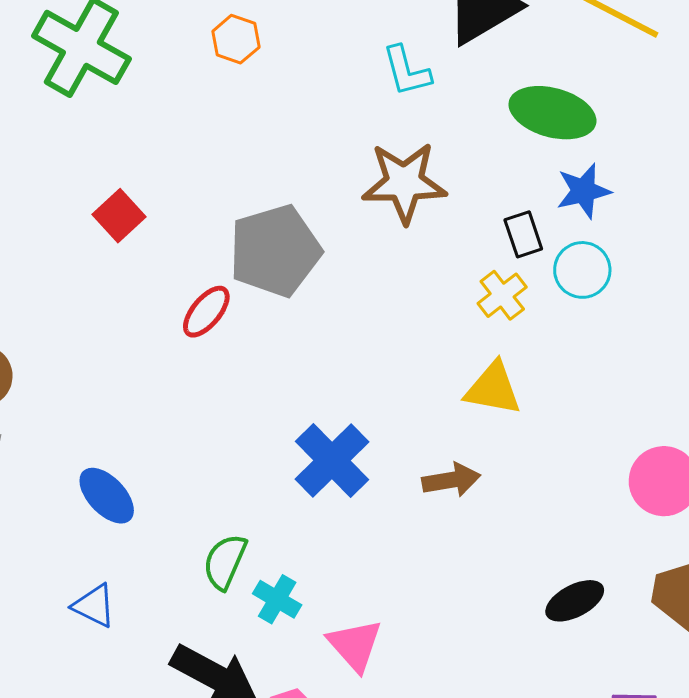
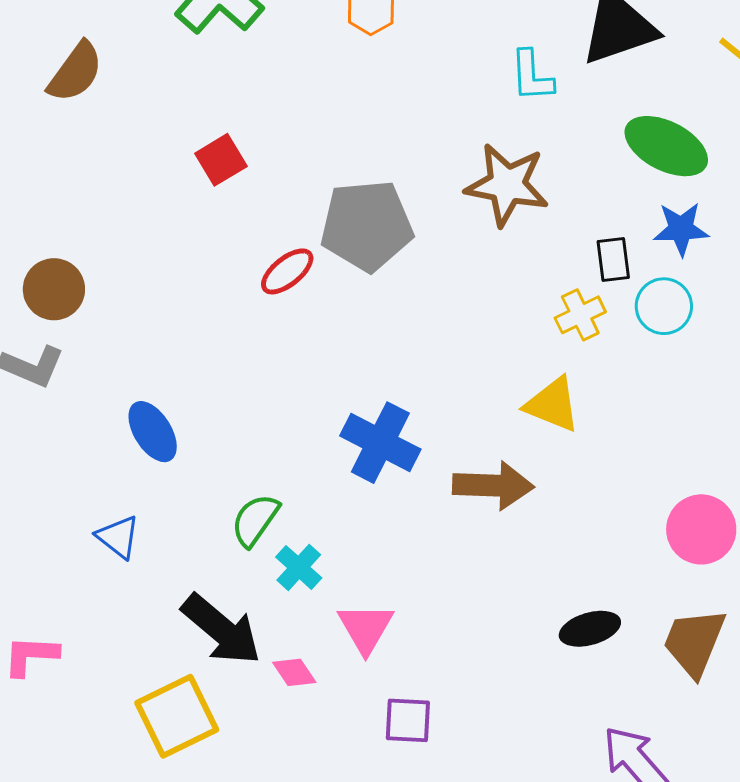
blue cross: (332, 461) -> (380, 443), turned -30
brown arrow: (451, 480) -> (493, 486), size x1.4

